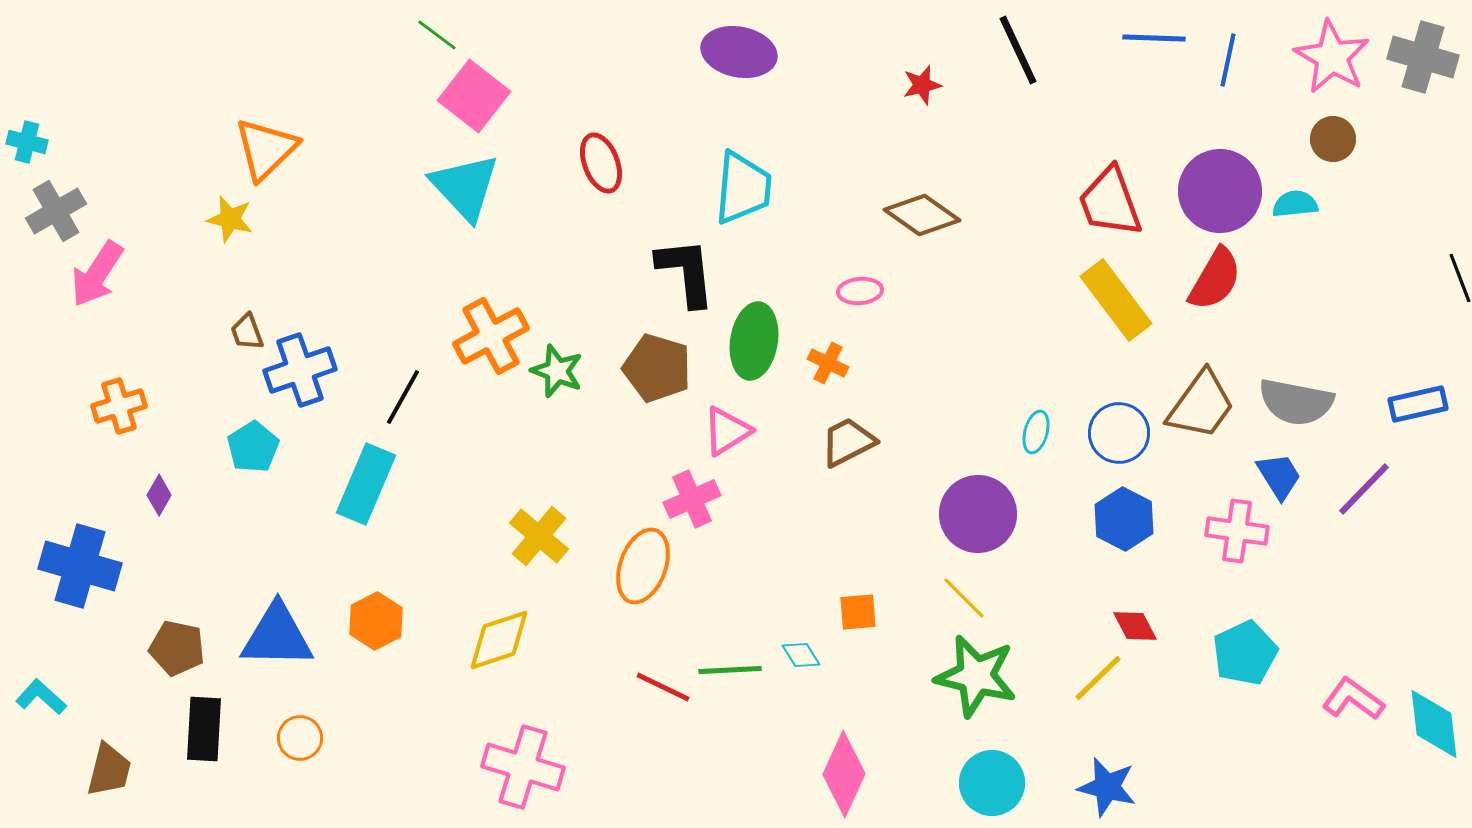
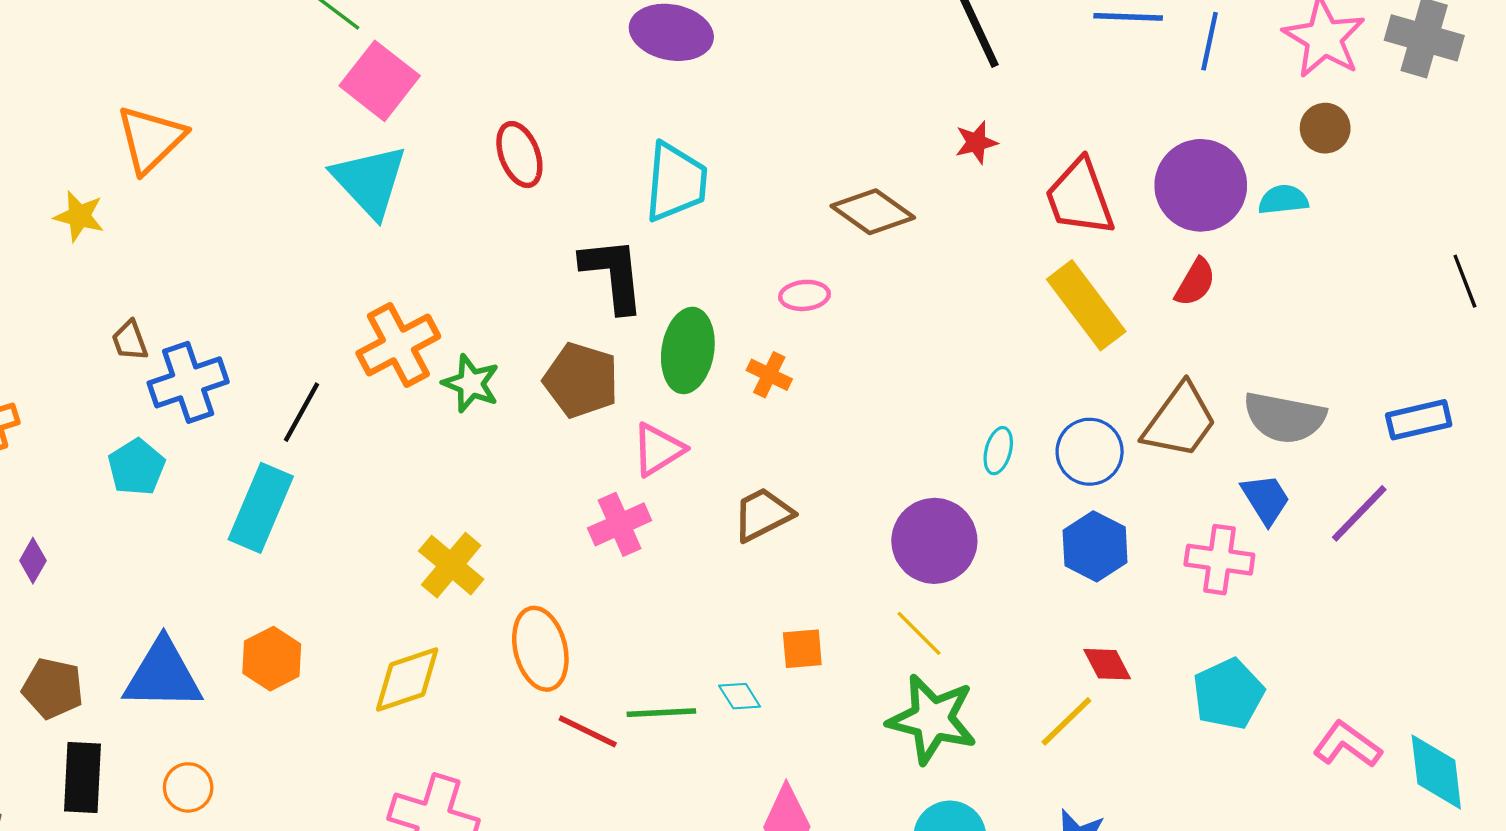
red star: (922, 85) -> (976, 142), moved
yellow star: (230, 219) -> (79, 216), moved
red semicircle: (1215, 279) -> (1195, 282), size x0.7
brown trapezoid: (848, 442) -> (763, 514), moved
purple diamond: (159, 495) -> (33, 561), moved
orange ellipse: (643, 566) -> (540, 649), moved, turned -34

